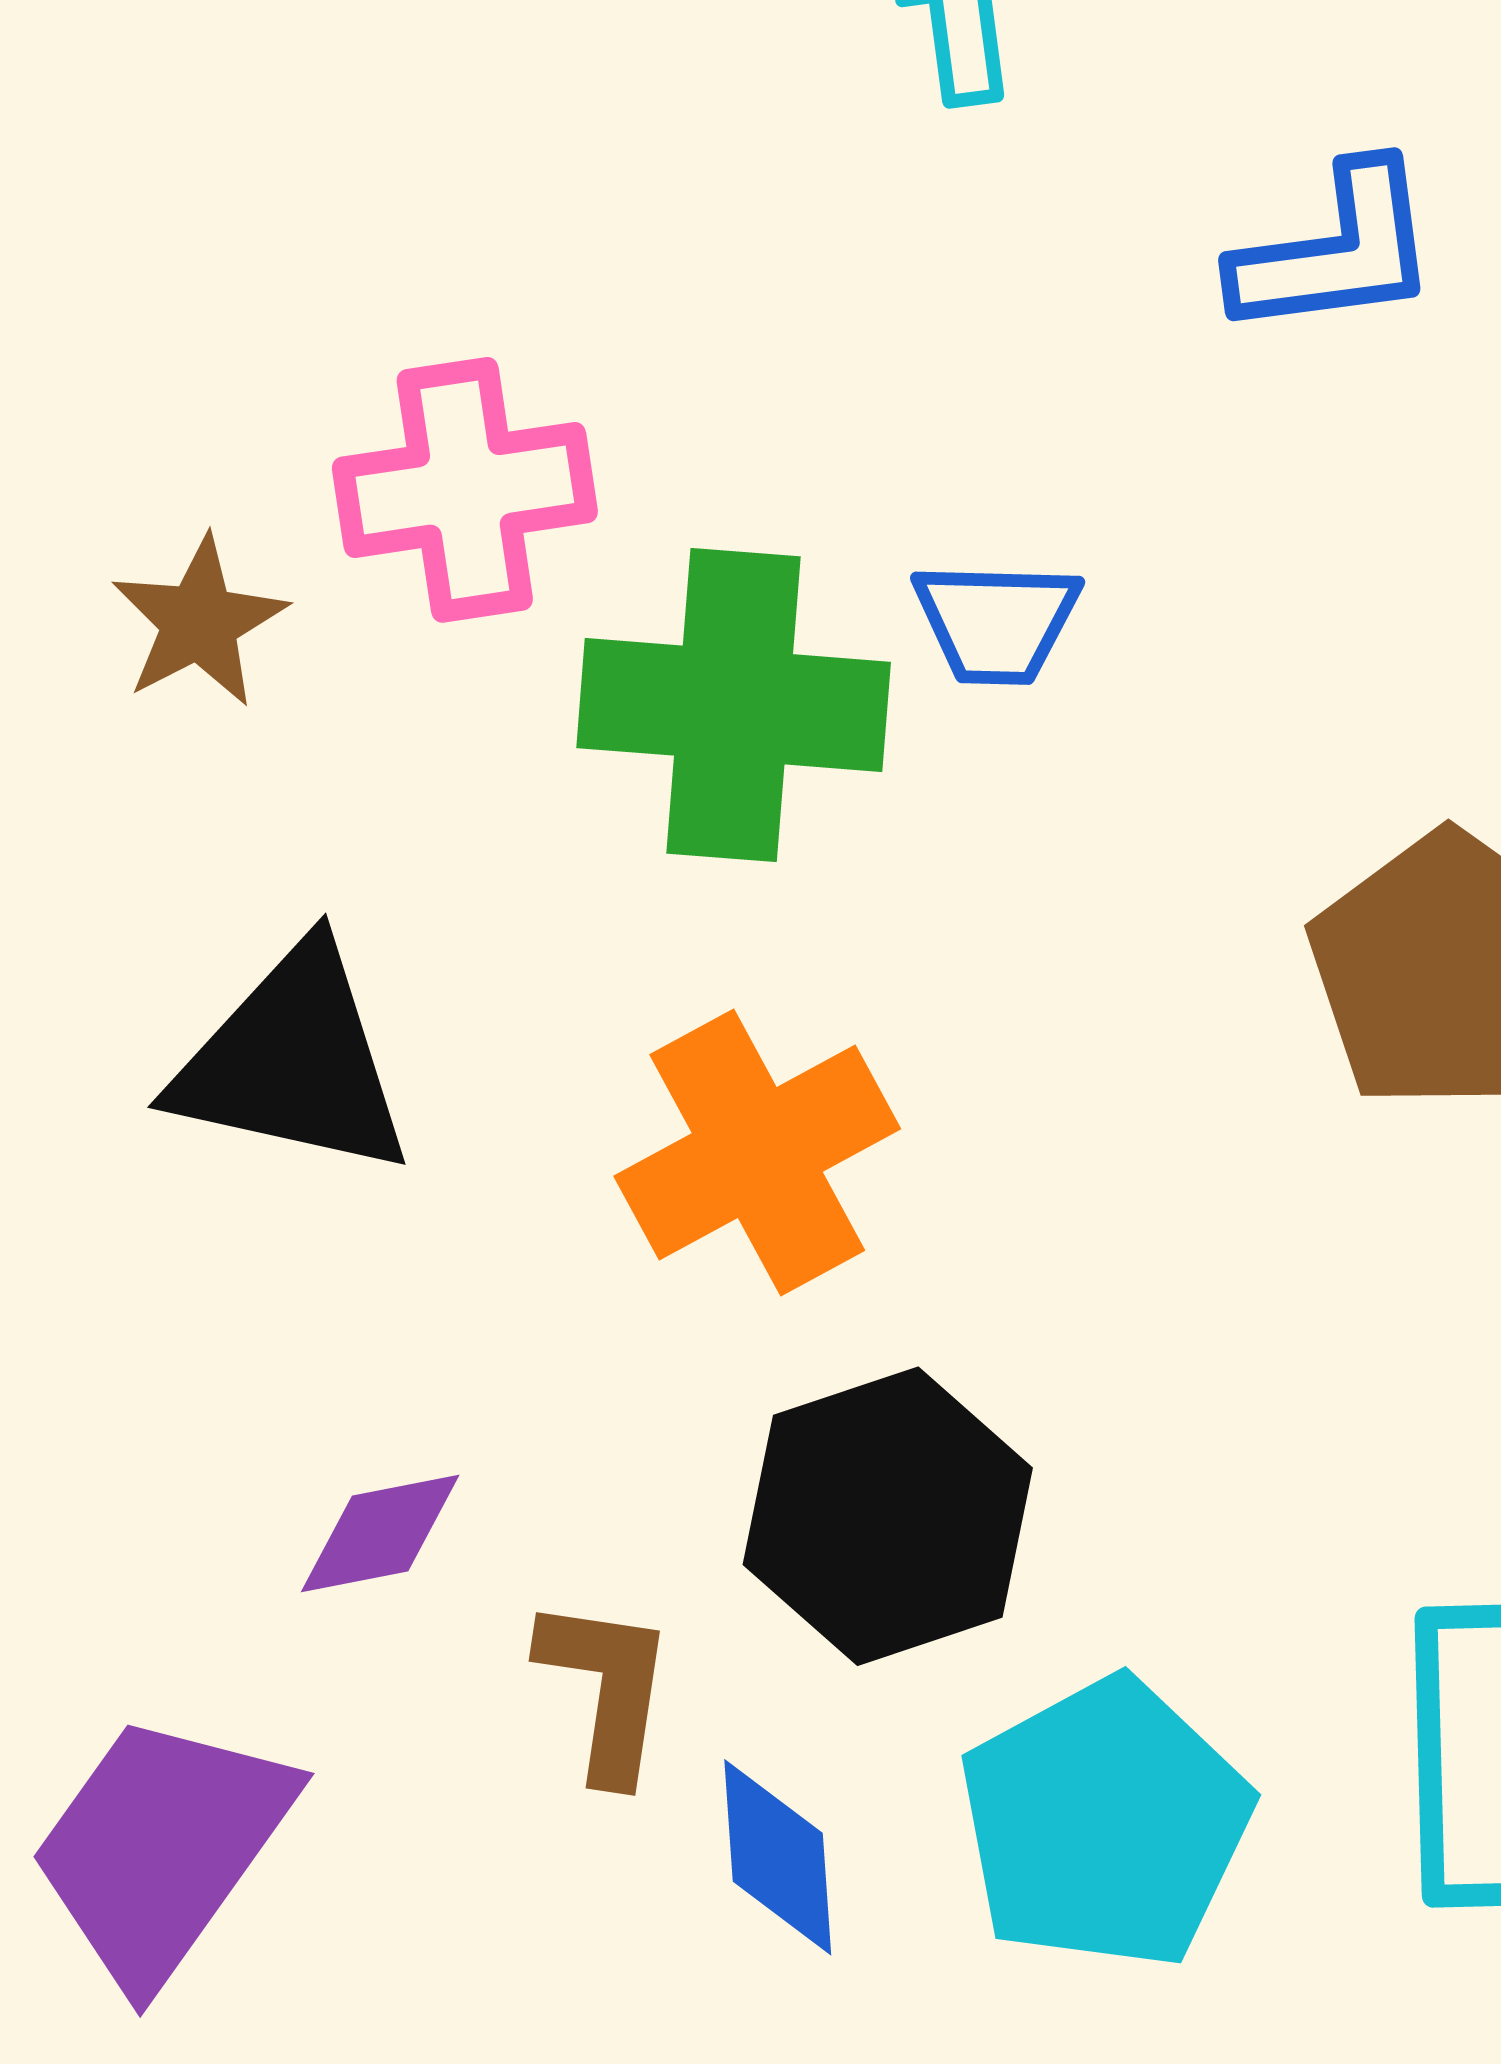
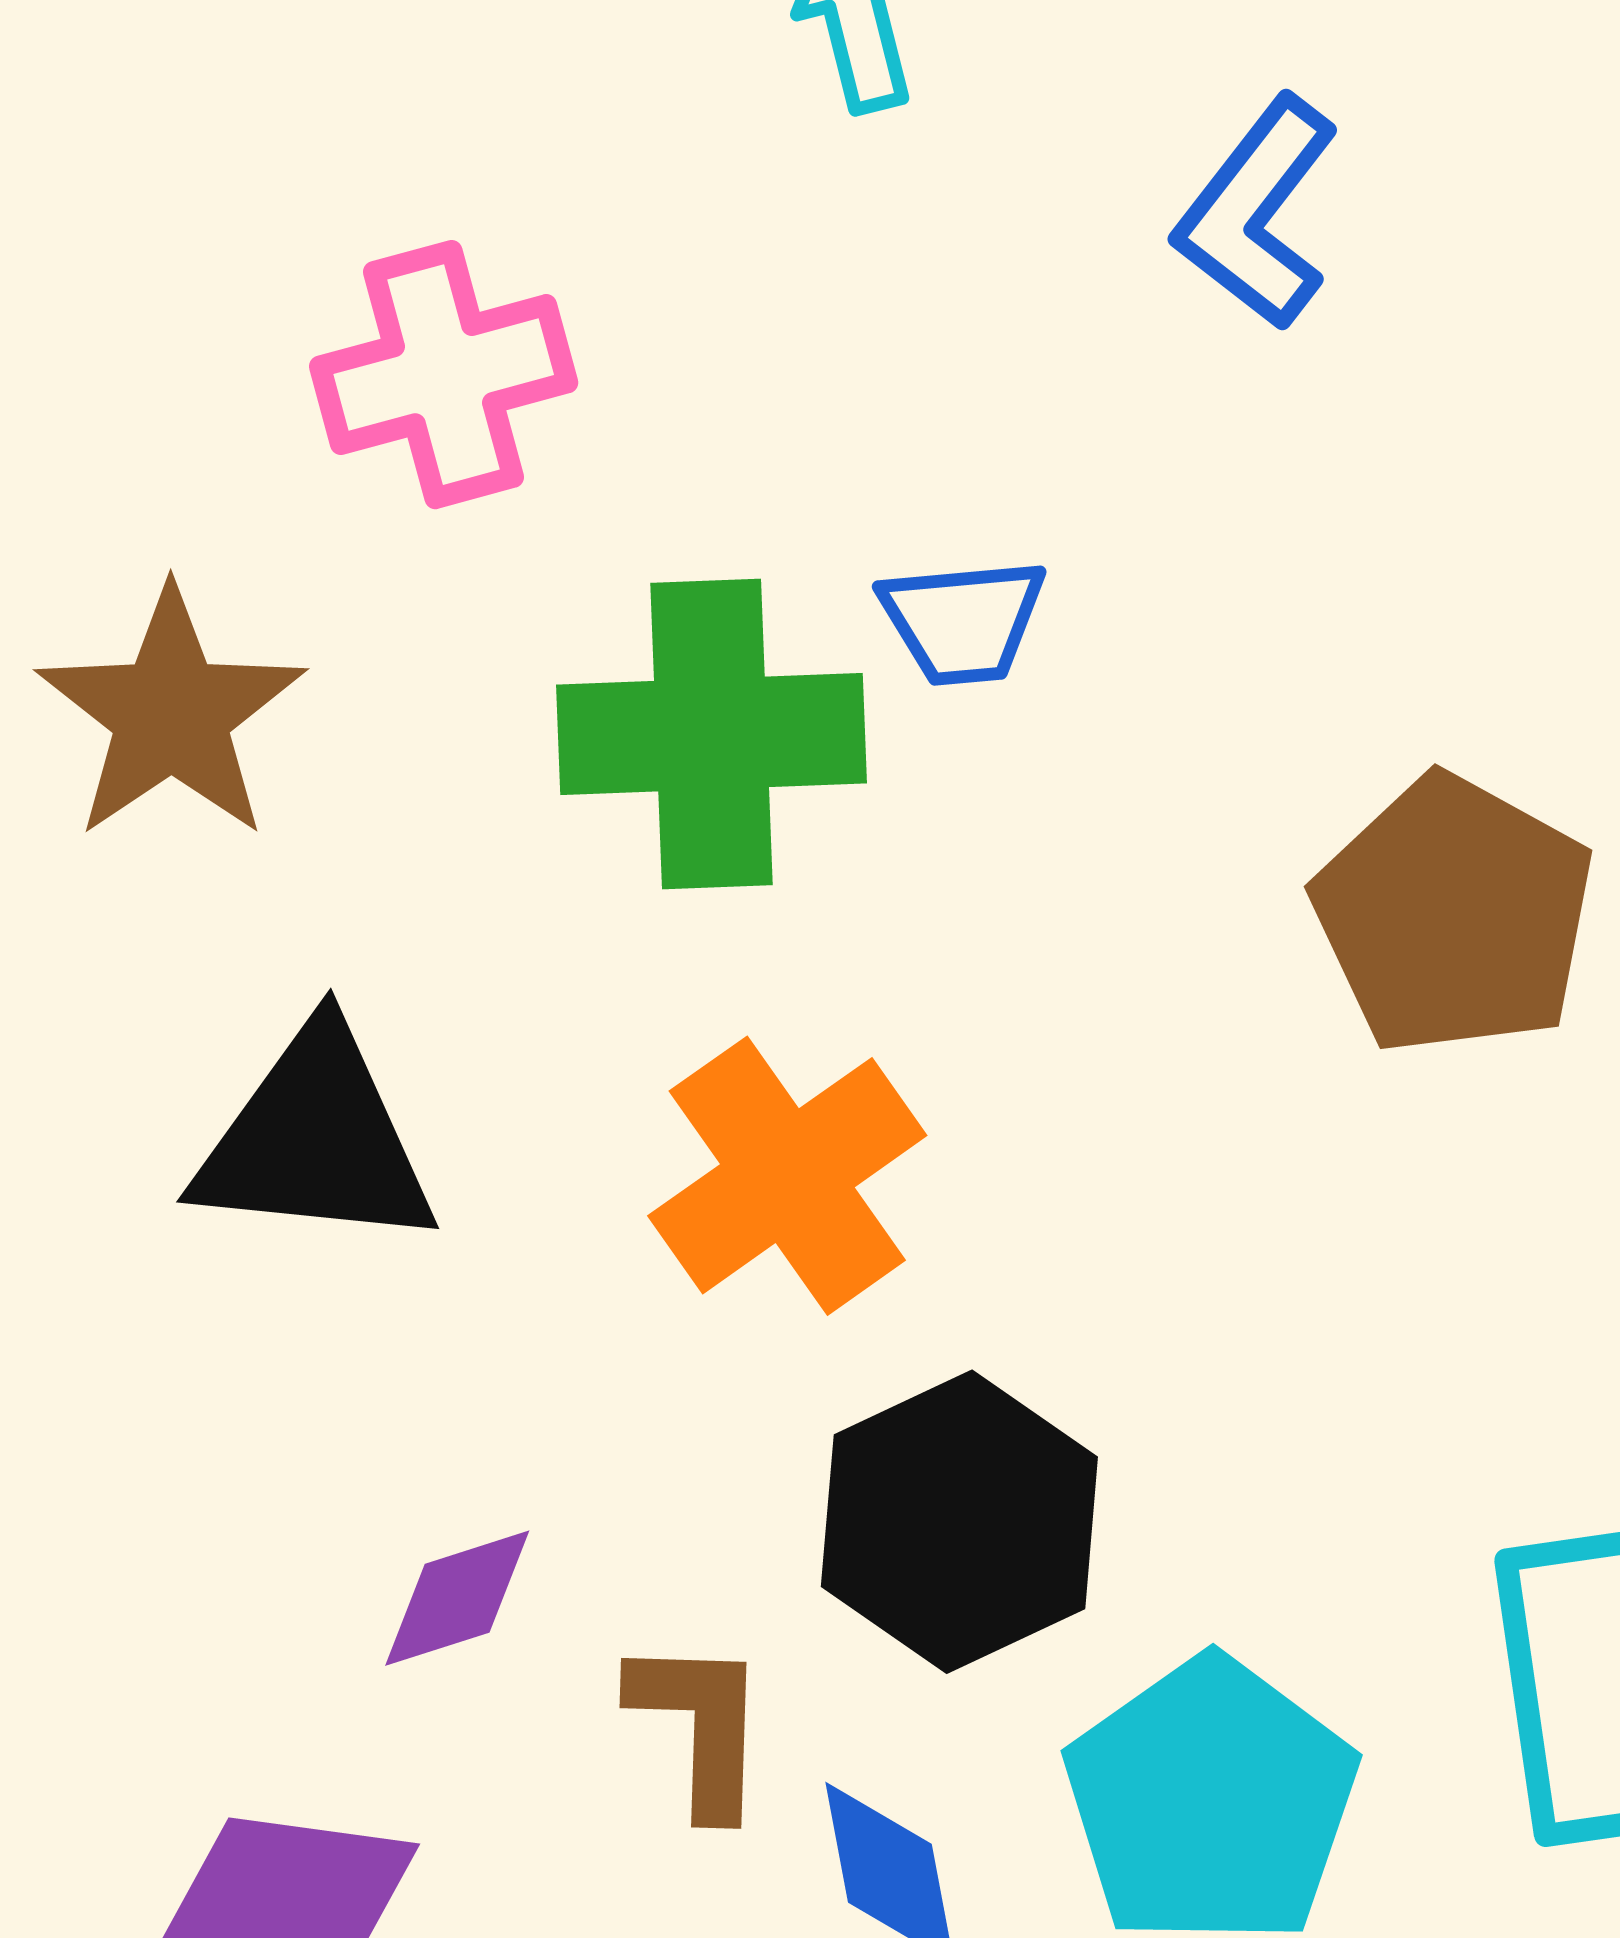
blue L-shape: (1336, 251) -> (1257, 213), turned 142
pink cross: (465, 490) -> (444, 375), moved
brown star: (199, 622) -> (171, 714), size x1.5

